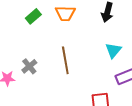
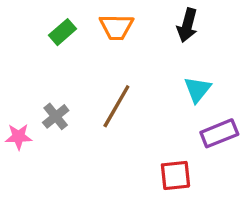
brown line: (65, 60) -> (116, 106), turned 40

